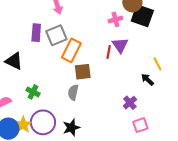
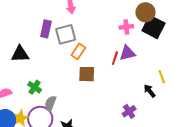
purple triangle: (120, 45) -> (127, 53), turned 42
orange rectangle: (71, 50) -> (78, 51), size x0.7
black triangle: (14, 61) -> (20, 54), turned -36
gray semicircle: (73, 92) -> (50, 103), moved

